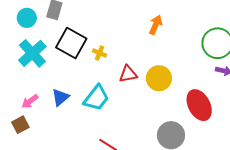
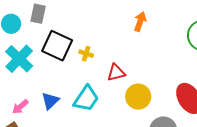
yellow circle: (159, 78) -> (138, 97), moved

